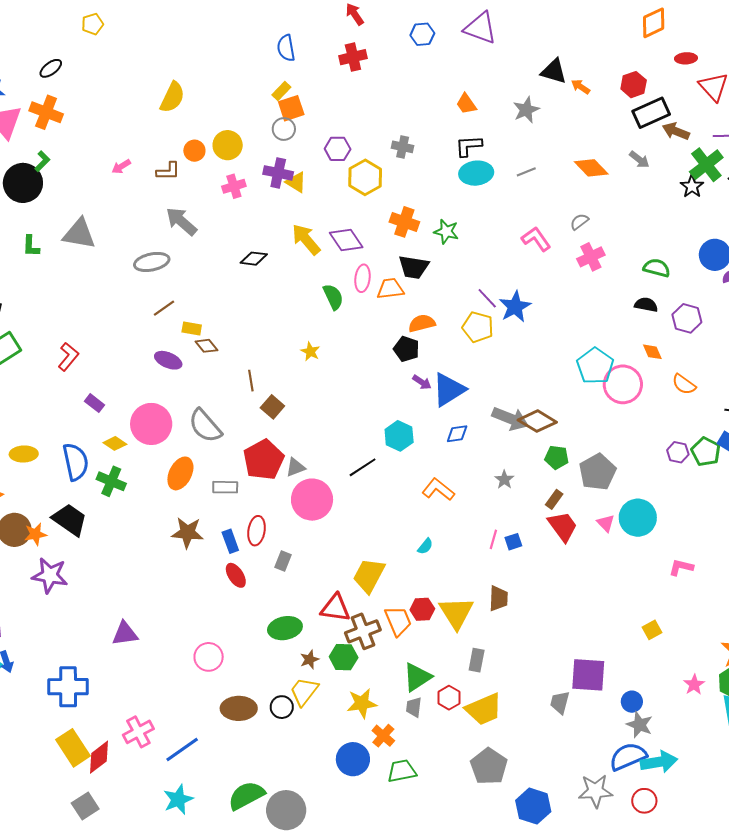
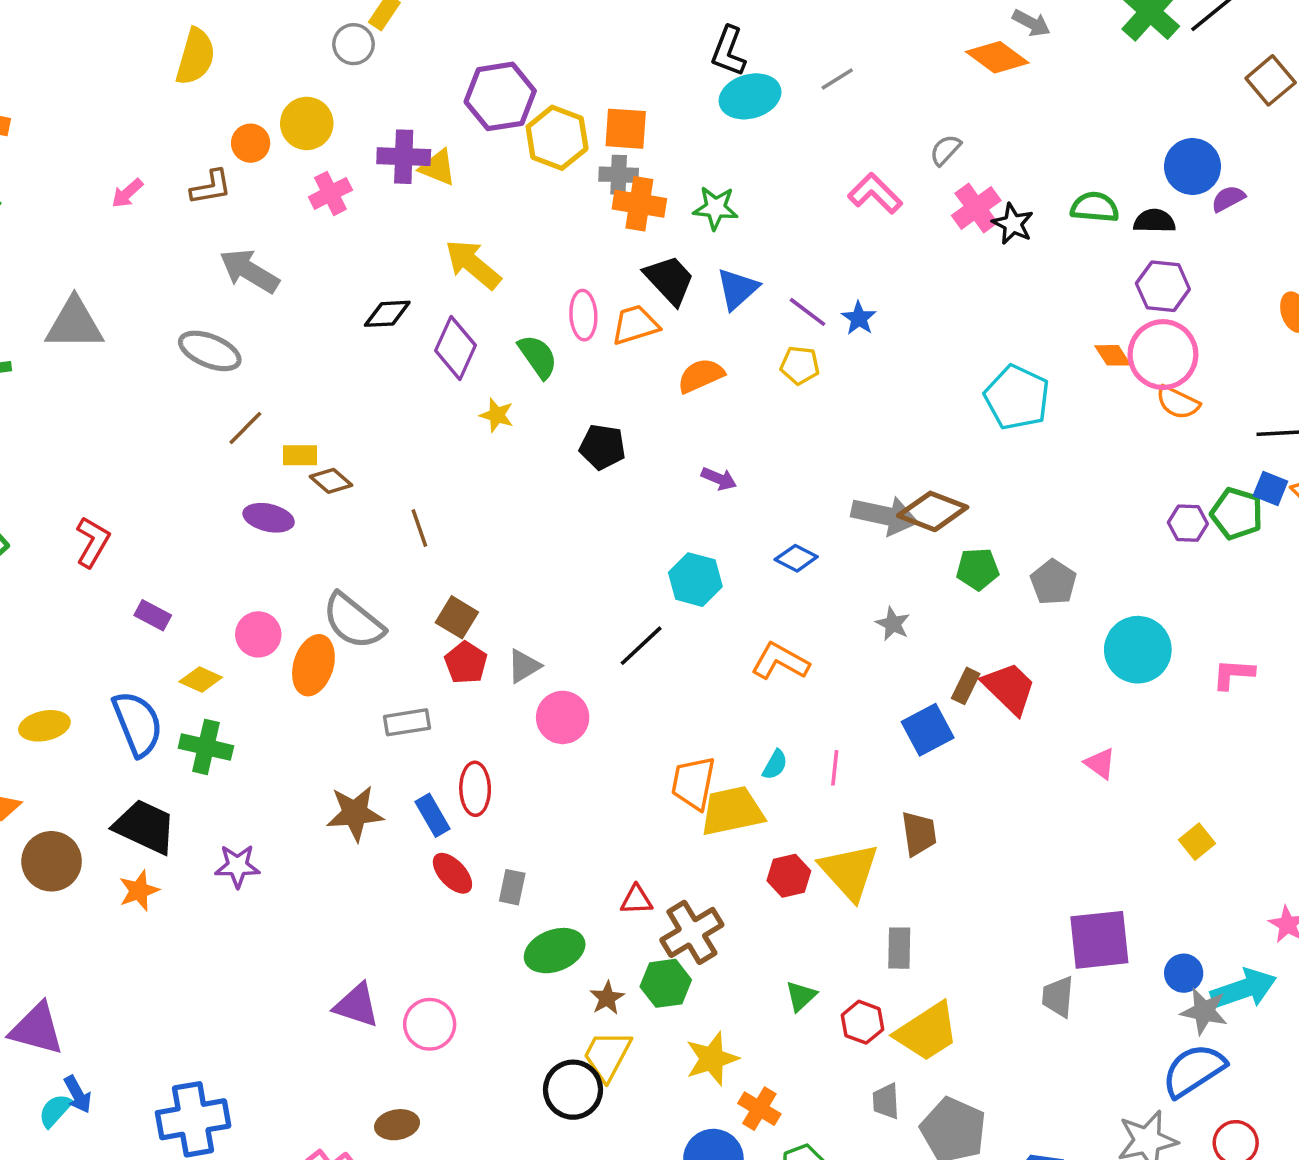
orange square: (291, 108) -> (626, 129), moved, turned 32
gray circle: (284, 129) -> (354, 44), moved
black L-shape: (469, 146) -> (728, 51), turned -56
gray cross: (403, 147) -> (619, 175), moved
purple hexagon: (338, 149) -> (500, 96), size x1.5
orange diamond: (591, 168) -> (997, 57), moved
black star: (692, 186) -> (1013, 224), moved
purple diamond: (346, 240) -> (456, 348), moved, turned 68
gray ellipse: (152, 262) -> (210, 351), turned 44
black trapezoid: (414, 267) -> (669, 280), turned -132
black semicircle: (646, 305) -> (1154, 221), moved
blue star: (515, 307) -> (859, 318), size x0.6
yellow pentagon: (478, 327) -> (800, 365), size x0.7
black pentagon: (406, 349) -> (602, 447), moved
yellow star: (310, 351) -> (497, 415), moved
pink circle: (623, 384) -> (1163, 355), moved
blue triangle: (449, 390) -> (737, 289), moved, size x0.7
brown square: (272, 407) -> (457, 617), moved
pink circle: (151, 424) -> (258, 634), size x0.6
blue diamond: (457, 434) -> (796, 558), turned 45
red pentagon: (264, 460) -> (466, 663), size x0.6
gray pentagon: (597, 472) -> (1053, 582), size x0.7
orange ellipse: (180, 473) -> (313, 665), moved
brown rectangle: (554, 499) -> (966, 686), moved
pink circle: (312, 500) -> (563, 717), size x0.7
pink triangle: (606, 523) -> (1100, 764), moved
orange star: (35, 534) -> (139, 891), moved
pink line: (493, 539) -> (835, 768), moved
blue square: (513, 542) -> (928, 730), size x1.6
gray rectangle: (283, 561) -> (512, 887), moved
pink L-shape: (681, 567) -> (1233, 674), moved
purple star: (50, 575) -> (237, 866), moved, size x0.7
yellow trapezoid: (369, 575) -> (732, 811), moved, turned 60
red triangle: (335, 608) -> (636, 900), size x0.6
orange trapezoid: (398, 621) -> (693, 783), moved, turned -136
purple triangle: (125, 634) -> (357, 1005), moved, turned 36
green triangle: (417, 677) -> (801, 996), size x0.6
black circle: (282, 707) -> (573, 1090), size x1.4
gray trapezoid: (414, 707) -> (886, 1101), moved
brown ellipse: (239, 708) -> (397, 1125), moved, size x0.7
cyan arrow: (659, 762) -> (1244, 989), moved

